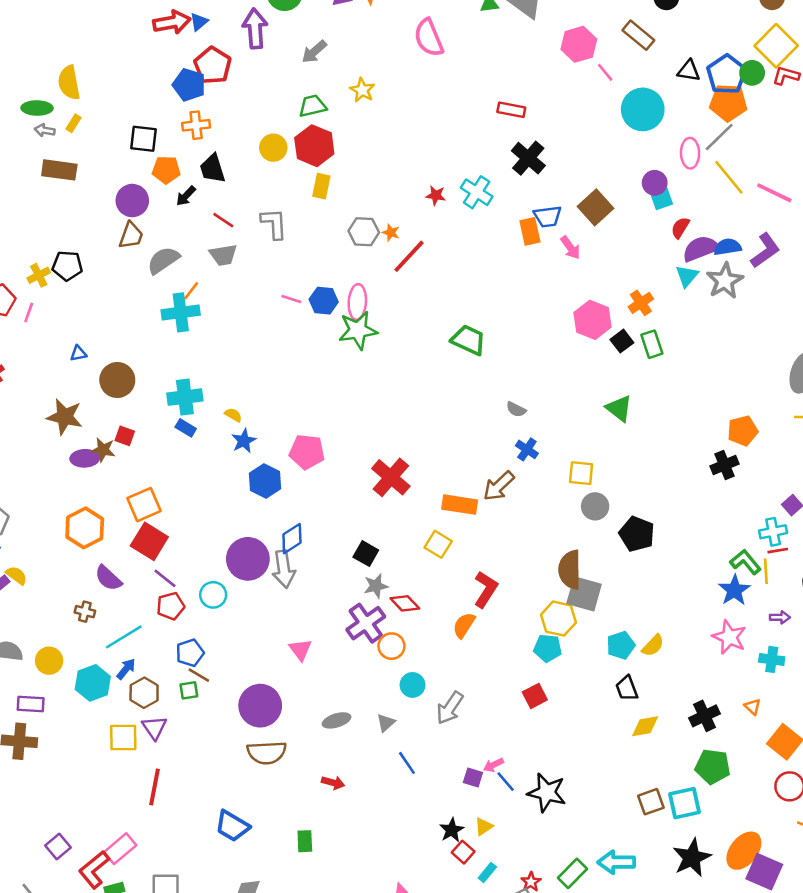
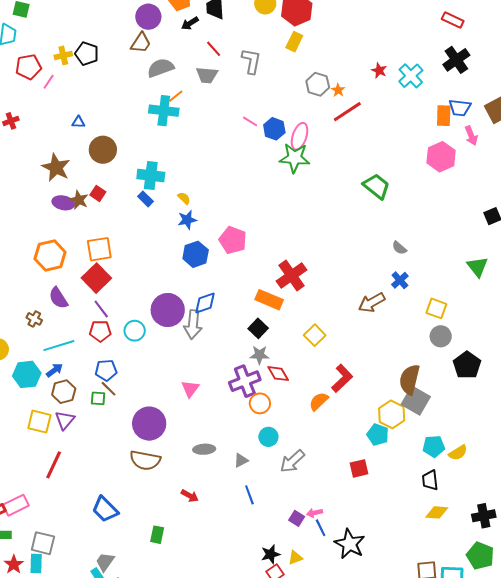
pink hexagon: (593, 320) -> (441, 157), moved
orange rectangle: (460, 505) -> (269, 300), moved

